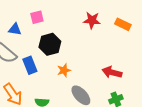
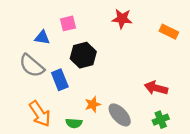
red star: (92, 20) -> (122, 19), moved
orange star: (64, 70) -> (93, 104), moved

